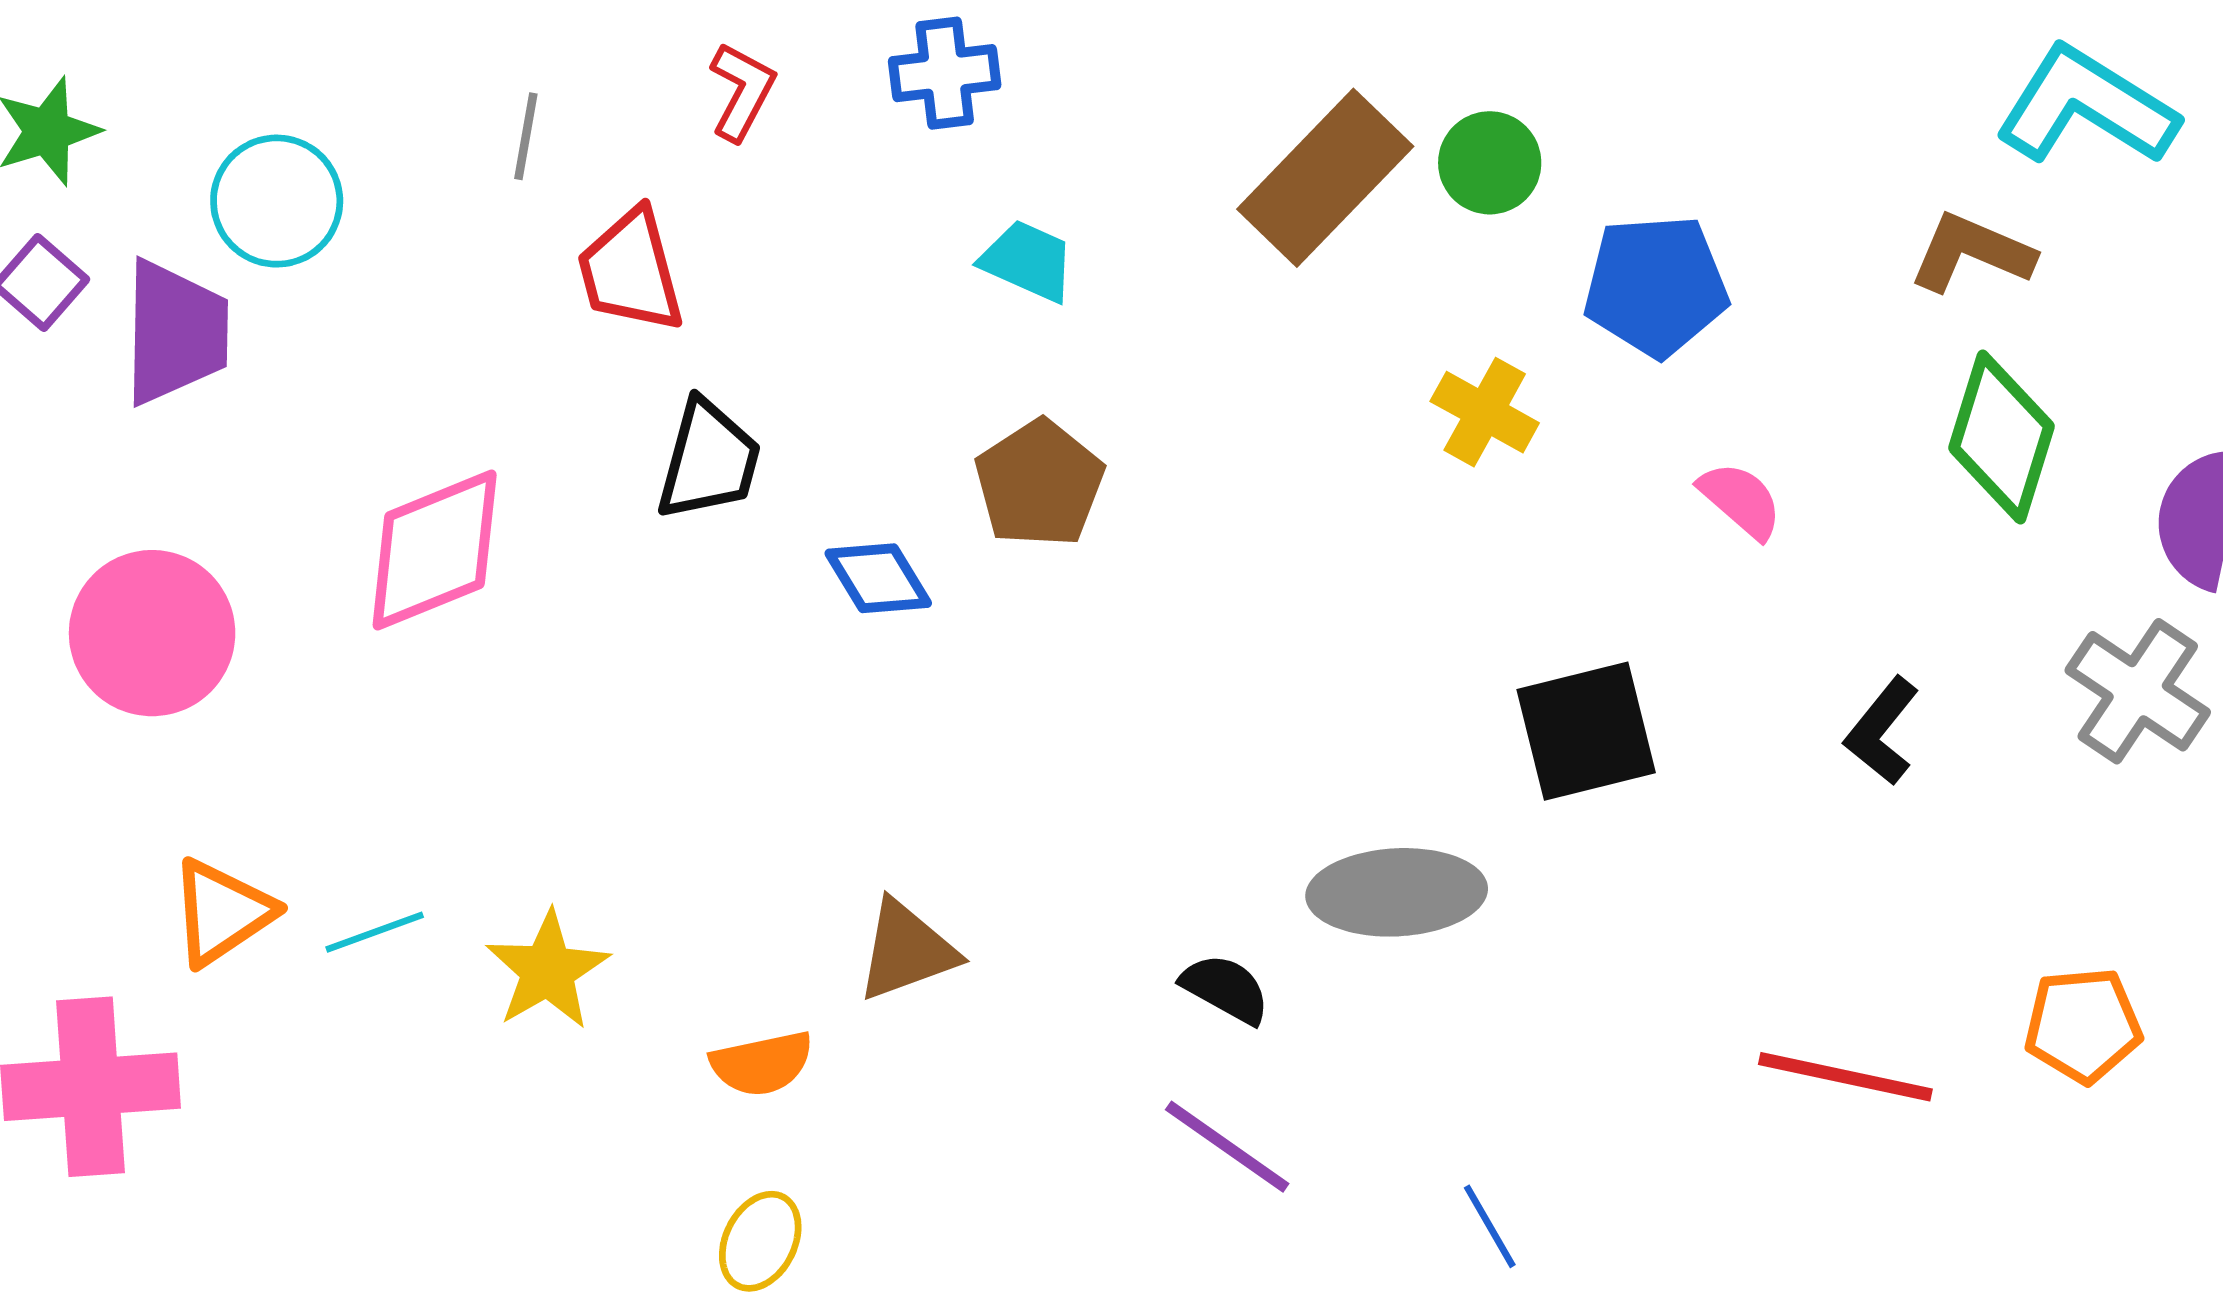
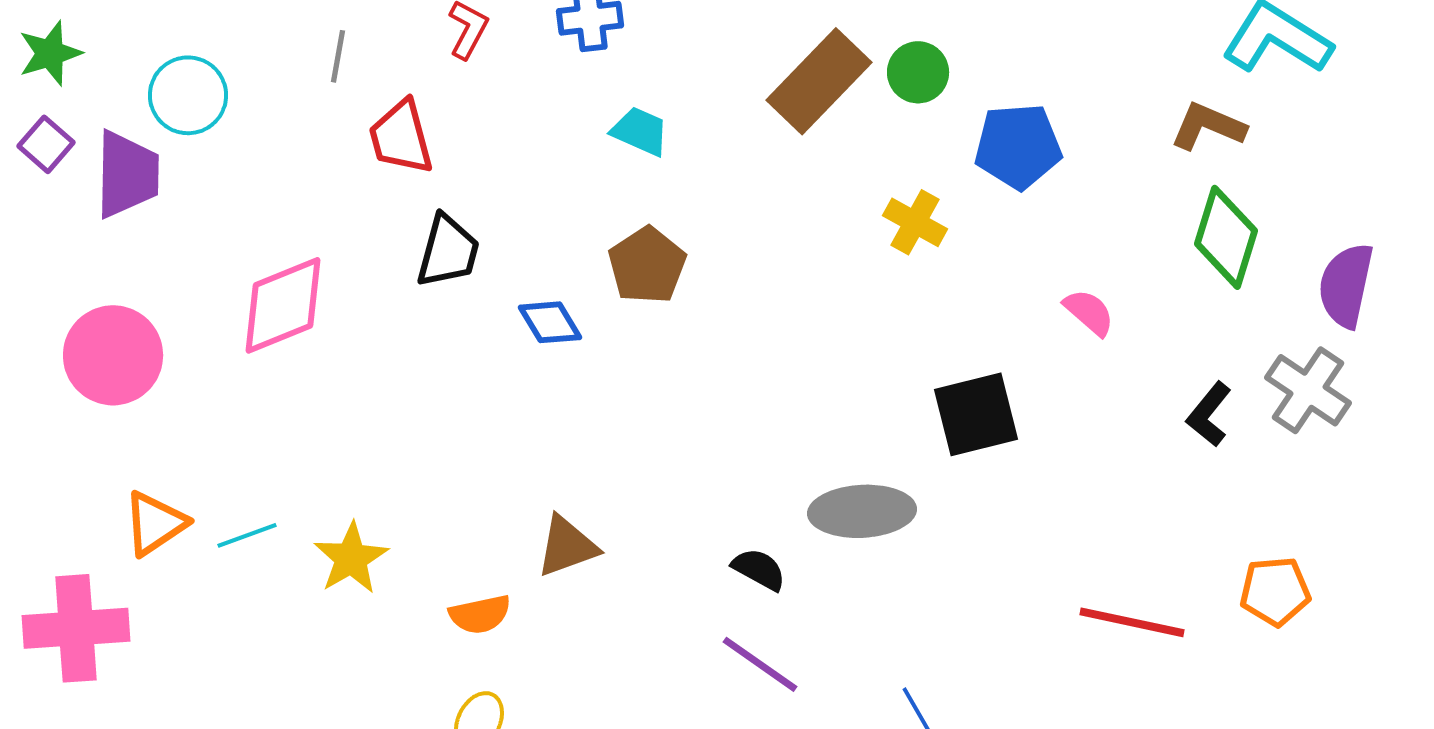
pink semicircle: (1741, 500) -> (1089, 312), moved
black L-shape: (1882, 731) -> (1209, 414), moved

